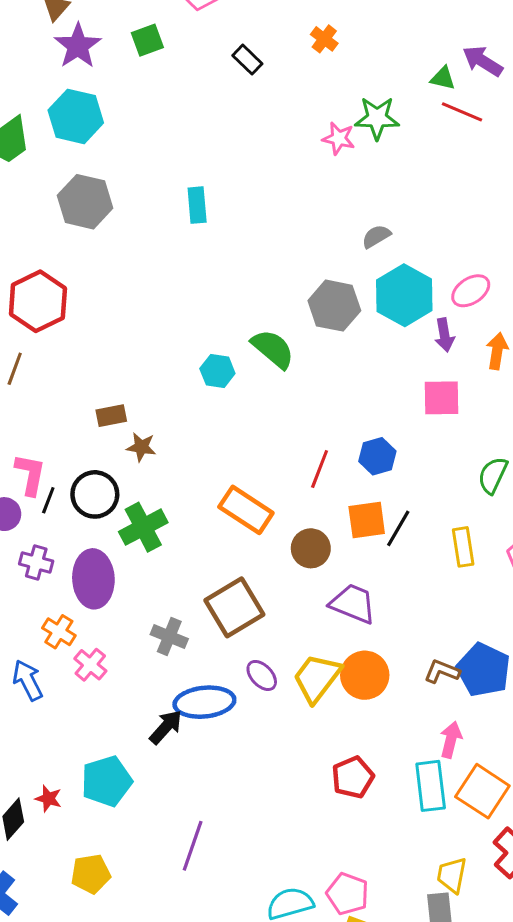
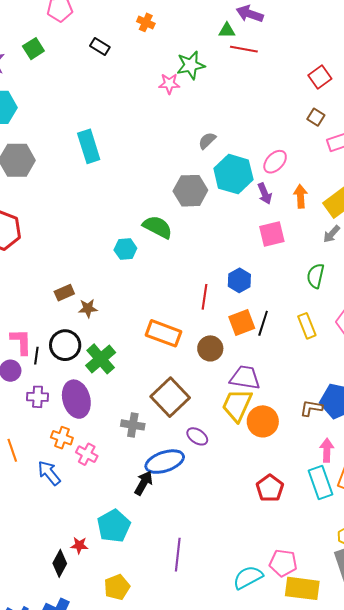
cyan rectangle: (197, 205) -> (89, 146), size x1.4
yellow trapezoid: (317, 678) -> (237, 405), moved

